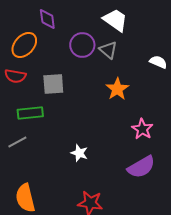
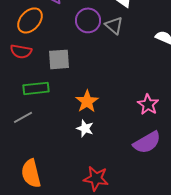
orange star: (117, 89) -> (87, 101), moved

